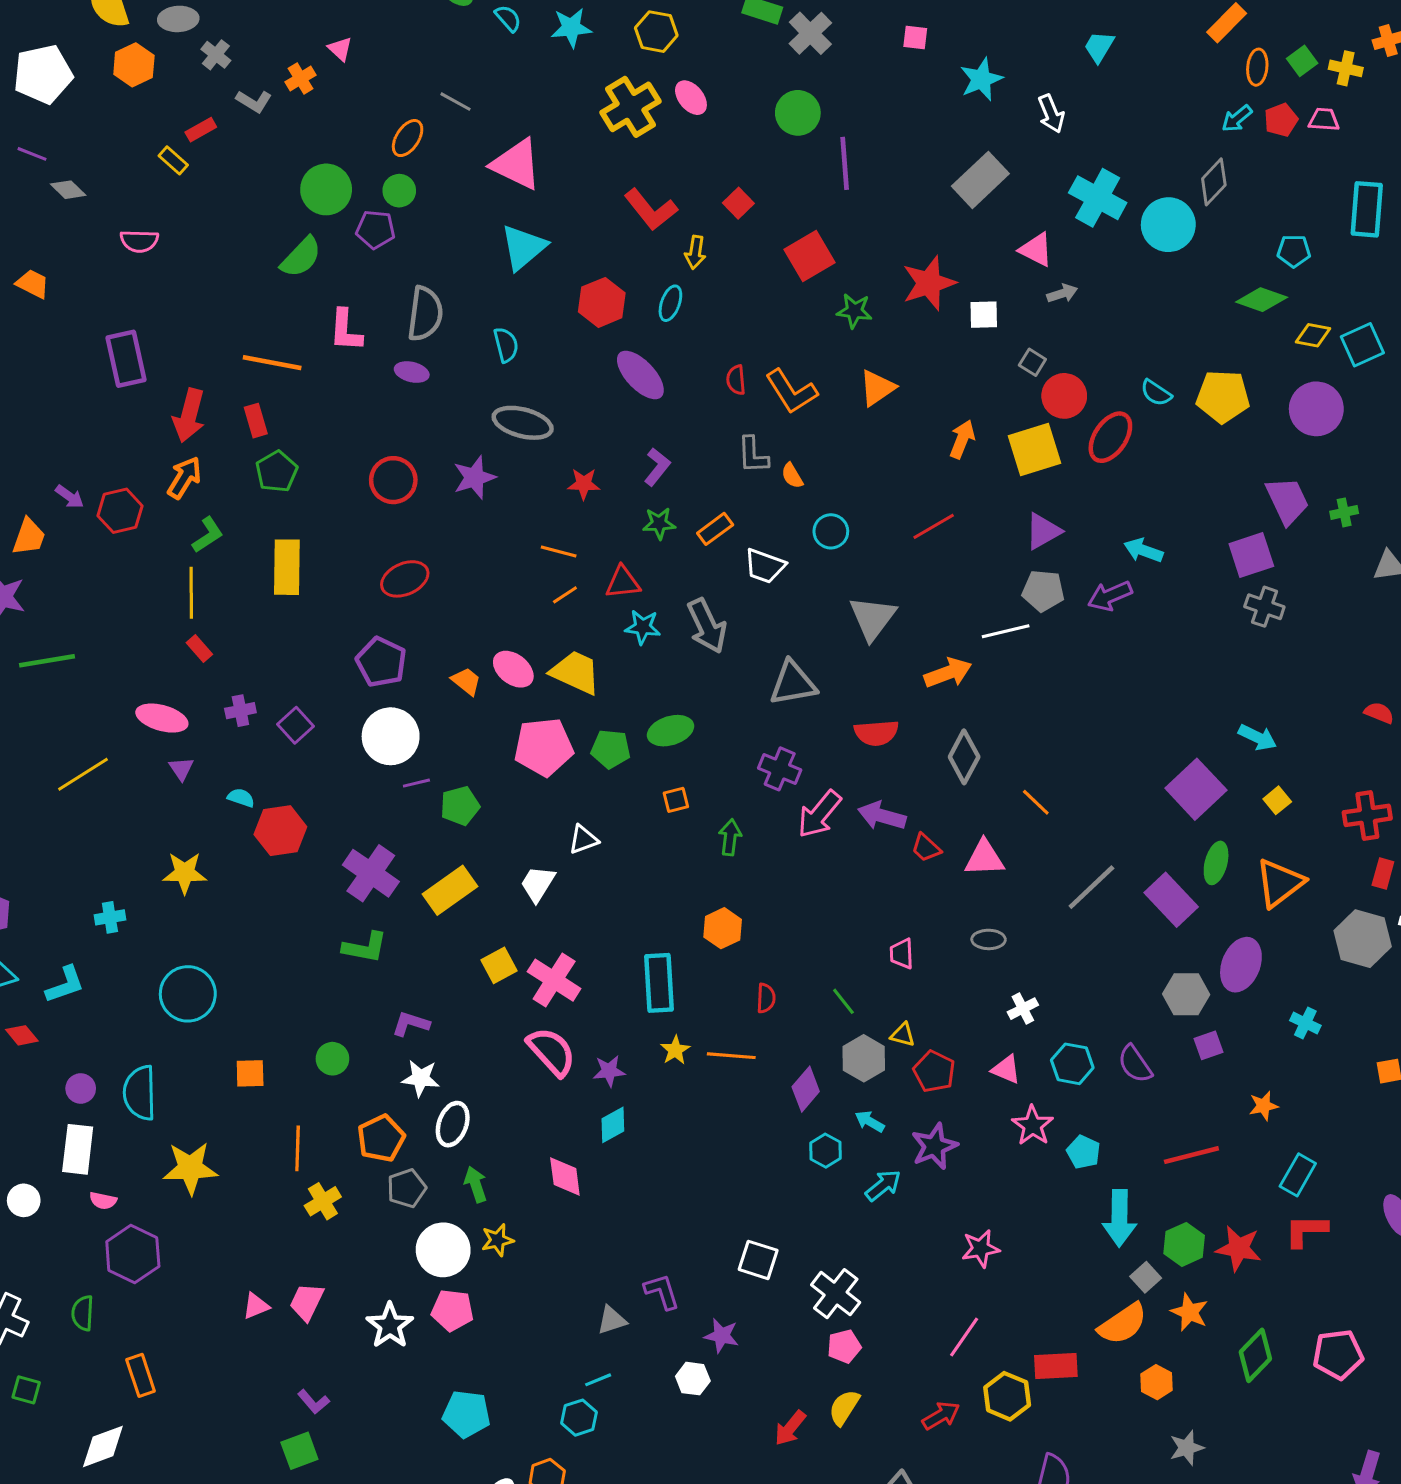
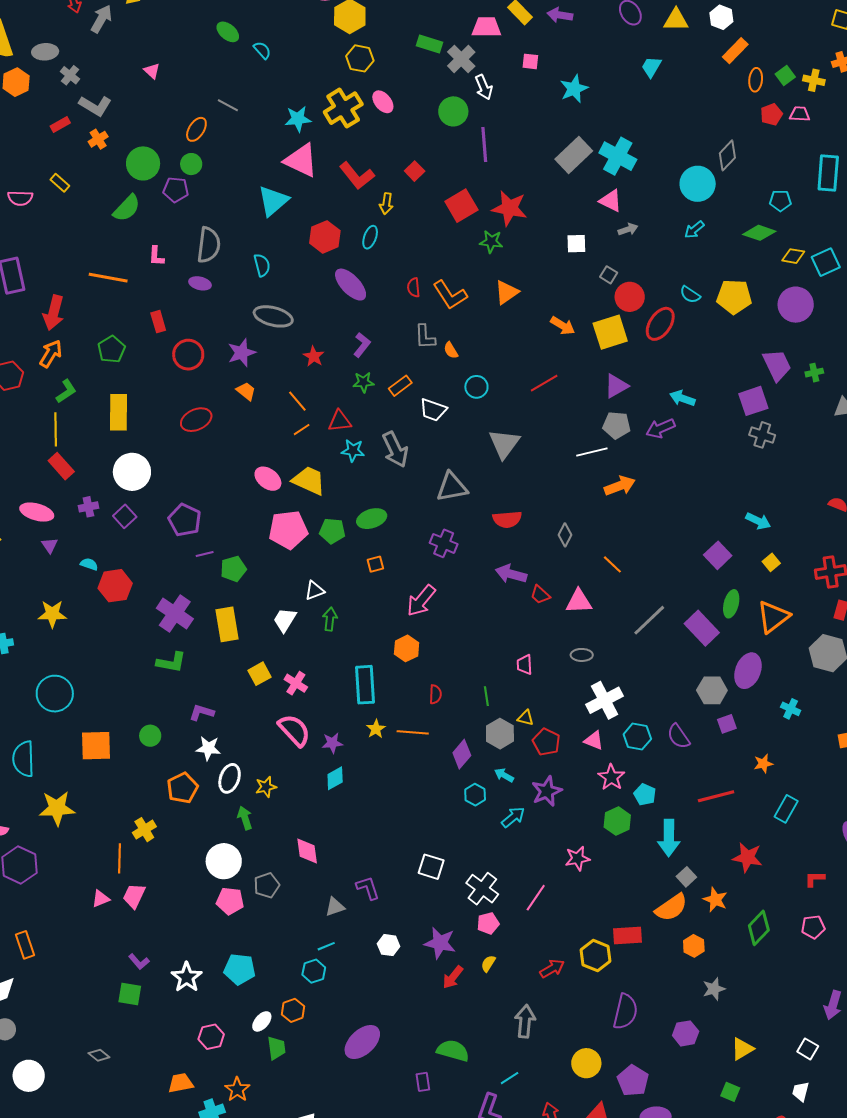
cyan star: (571, 28) -> (298, 119), moved
orange cross: (301, 78) -> (98, 139), moved
gray L-shape: (254, 101) -> (95, 106), size x1.4
white arrow: (1051, 114) -> (484, 87), moved
cyan arrow: (1237, 119) -> (694, 230), moved
yellow rectangle: (173, 160) -> (60, 183), moved
pink triangle: (516, 164) -> (301, 160), moved
cyan cross: (1098, 198) -> (618, 156), moved
red star: (929, 283) -> (509, 208), moved, turned 30
pink L-shape: (346, 330) -> (156, 256), size x0.7
red rectangle: (256, 421) -> (158, 322), moved
orange arrow: (962, 439) -> (563, 326), turned 100
red star: (584, 484) -> (314, 356), turned 30
orange line: (559, 552) -> (297, 401), turned 35
red rectangle: (199, 648) -> (61, 466), size x1.5
purple pentagon: (381, 662) -> (185, 520), moved
orange arrow: (948, 673) -> (620, 486), moved
orange trapezoid: (466, 681) -> (246, 391), moved
white circle: (391, 736) -> (132, 472), moved
gray diamond: (964, 757) -> (565, 535), size x0.7
purple square: (1196, 789) -> (718, 555), size x0.7
pink arrow: (819, 814) -> (421, 601), moved
green arrow: (730, 837) -> (330, 619), moved
yellow rectangle: (450, 890) -> (227, 624), turned -64
pink cross: (554, 980) -> (296, 683), size x0.7
green line: (843, 1001) -> (486, 696), turned 30
white cross: (1023, 1009) -> (605, 700), size x1.8
orange square: (250, 1073) -> (96, 746), size x1.6
orange line: (298, 1148) -> (120, 858), moved
pink diamond: (565, 1177) -> (307, 851), moved
gray pentagon: (407, 1188) -> (267, 885), moved
red L-shape: (1306, 1231) -> (815, 879), moved, size x0.7
yellow star: (498, 1240) -> (266, 787), moved
green hexagon: (1184, 1244) -> (617, 821), moved
white star: (390, 1325) -> (187, 977), moved
purple star: (722, 1336) -> (440, 943), moved, size x1.4
pink line: (964, 1337) -> (536, 898), moved
pink pentagon: (1338, 1354) -> (813, 927), size x0.7
yellow semicircle: (844, 1407) -> (488, 964), size x0.7
green square: (299, 1451) -> (130, 994), turned 30

